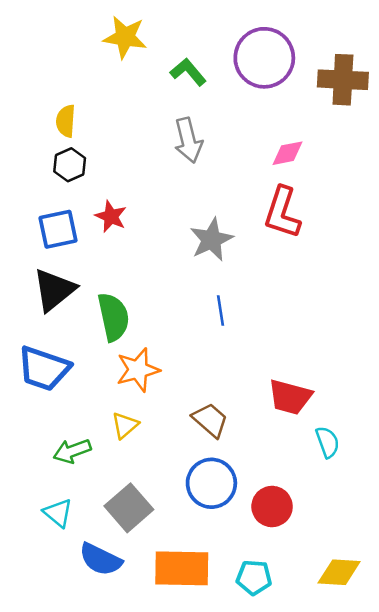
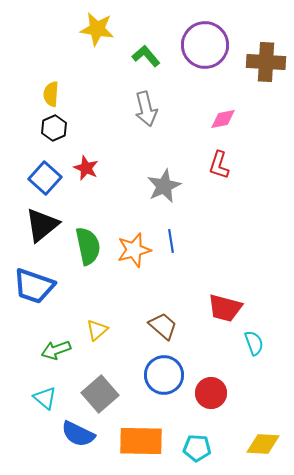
red L-shape: (282, 213) -> (219, 165), size x0.7
blue square: (58, 229) -> (45, 178), turned -36
orange star: (138, 370) -> (134, 250), moved

